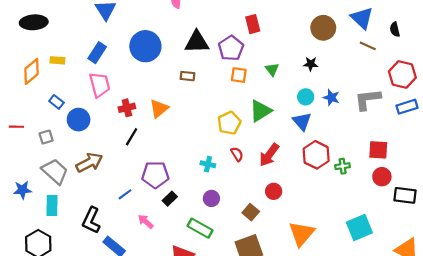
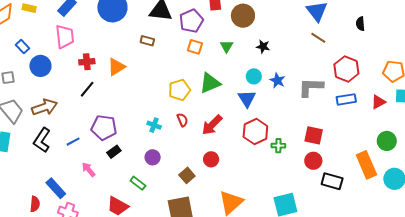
brown circle: (323, 28) -> (243, 16), moved
black semicircle: (395, 29) -> (360, 24), moved
black L-shape: (91, 220) -> (42, 140), moved
green rectangle: (200, 228) -> (138, 183), size x0.7

